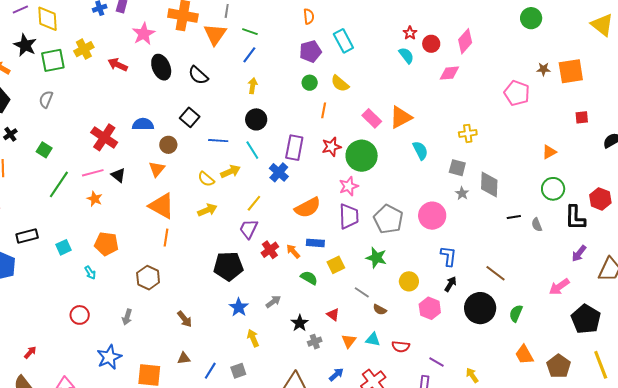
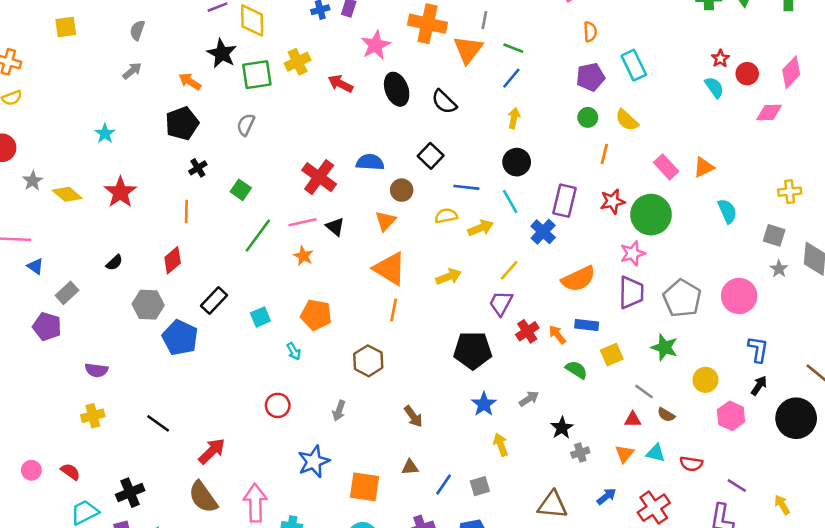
orange triangle: (401, 117) -> (704, 167), size x0.7
yellow semicircle: (206, 179) -> (446, 216), moved, turned 126
black rectangle: (27, 236) -> (214, 300), turned -35
red triangle: (333, 315) -> (633, 419), moved, turned -40
red arrow: (30, 352) -> (212, 451), size x1.6

